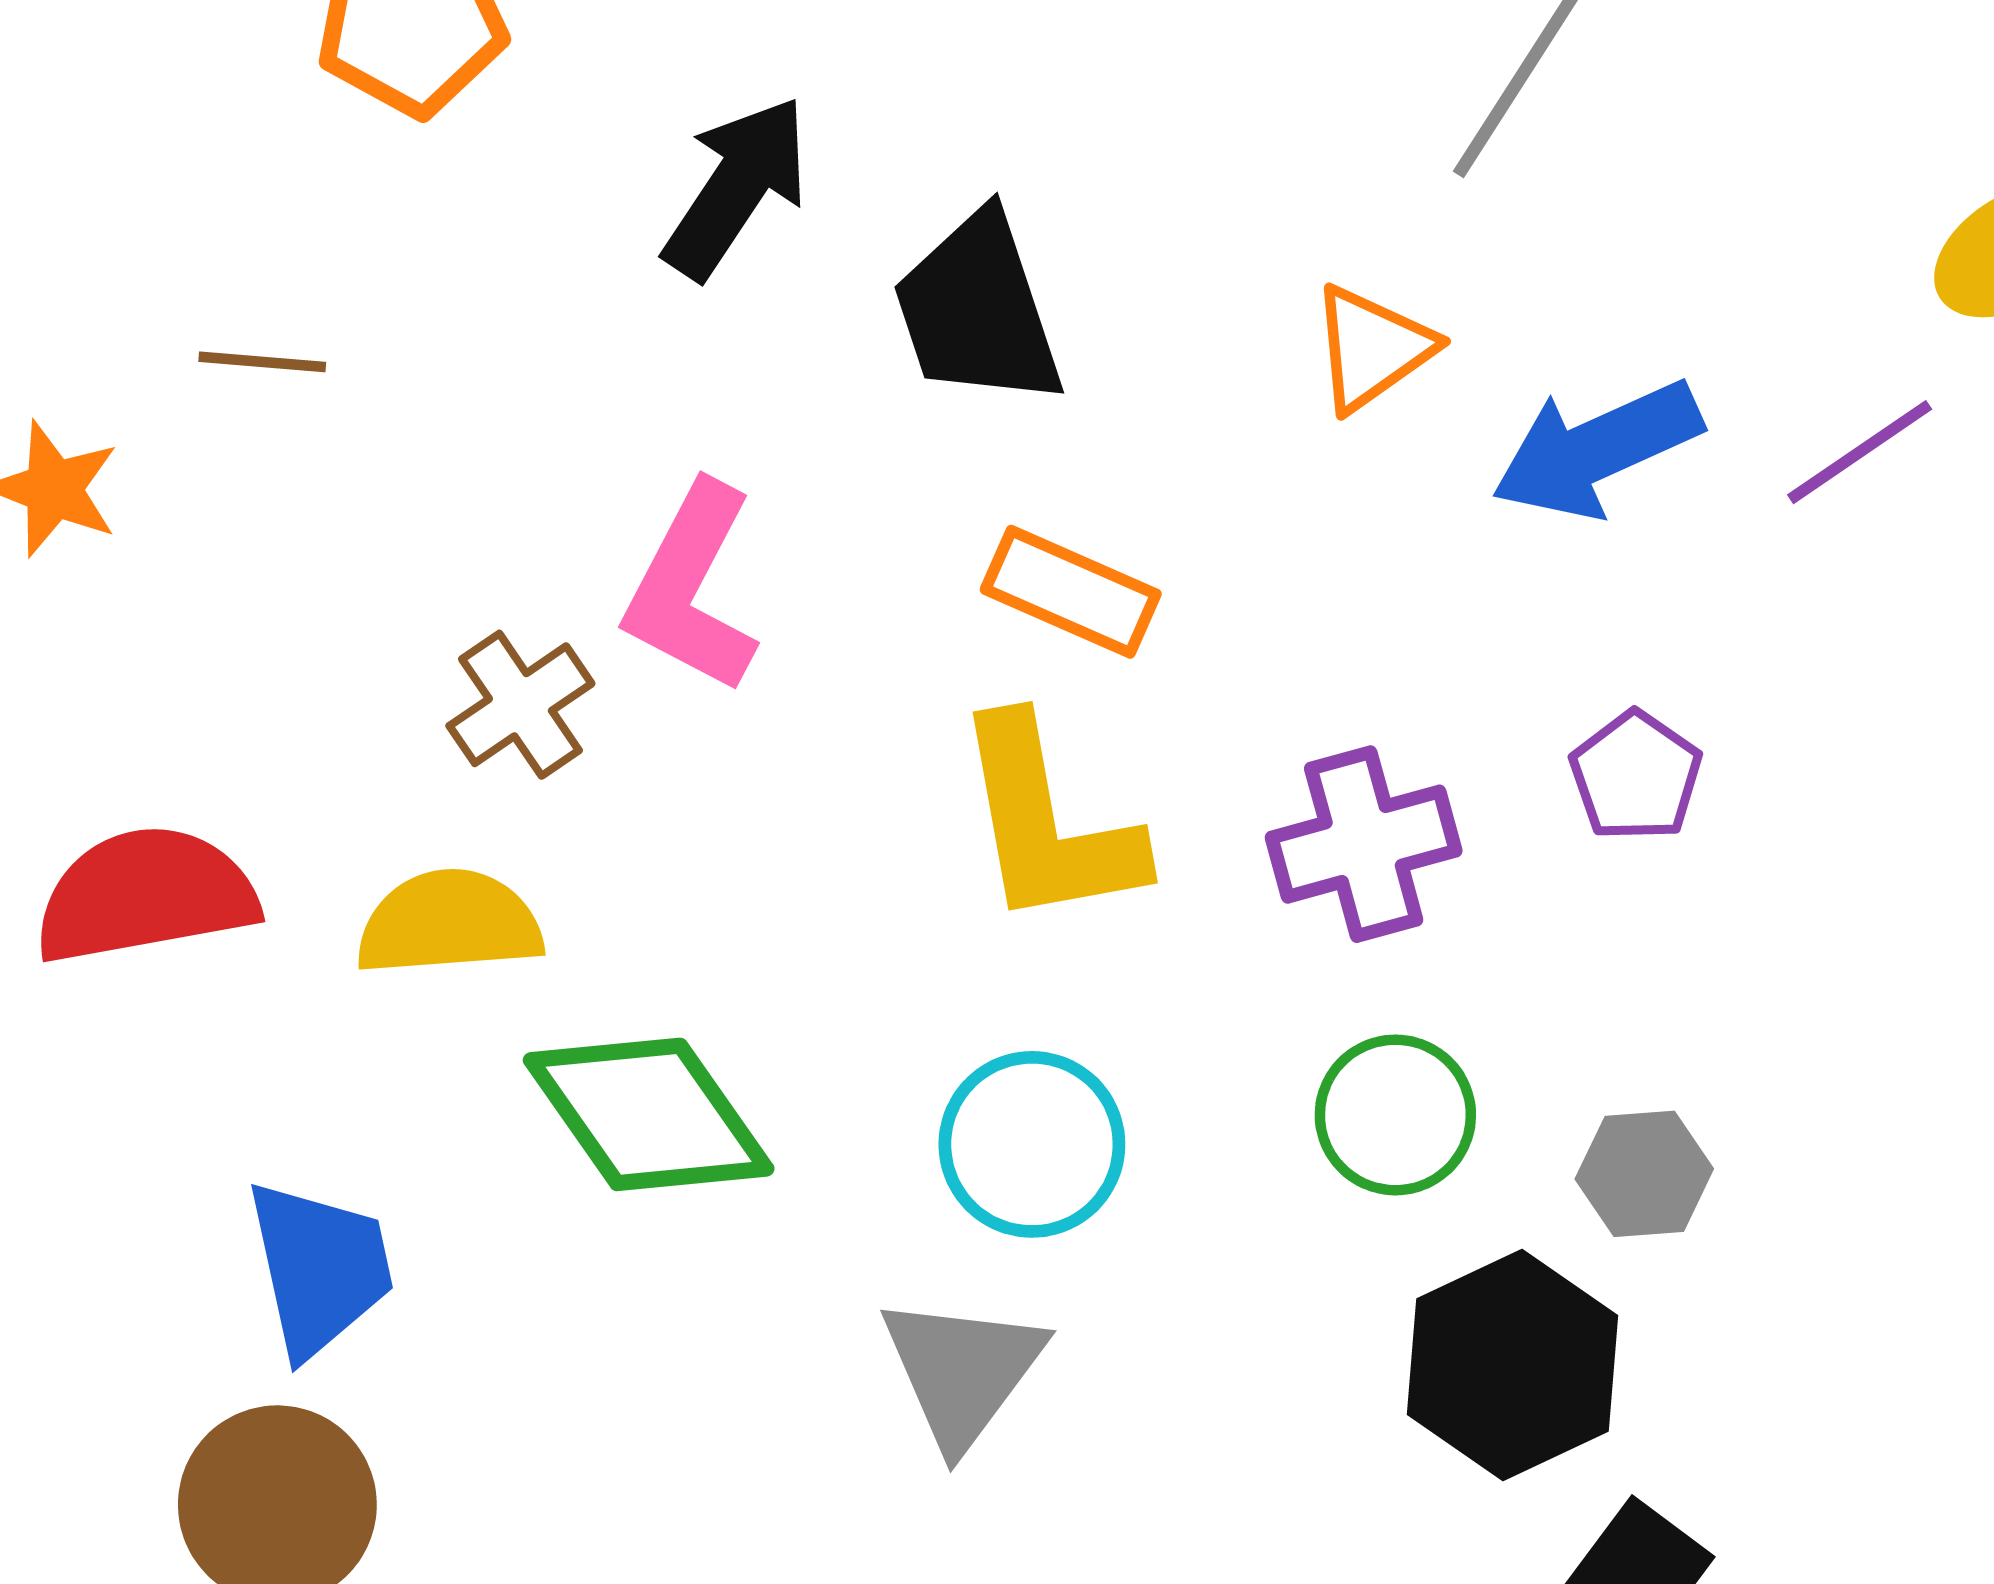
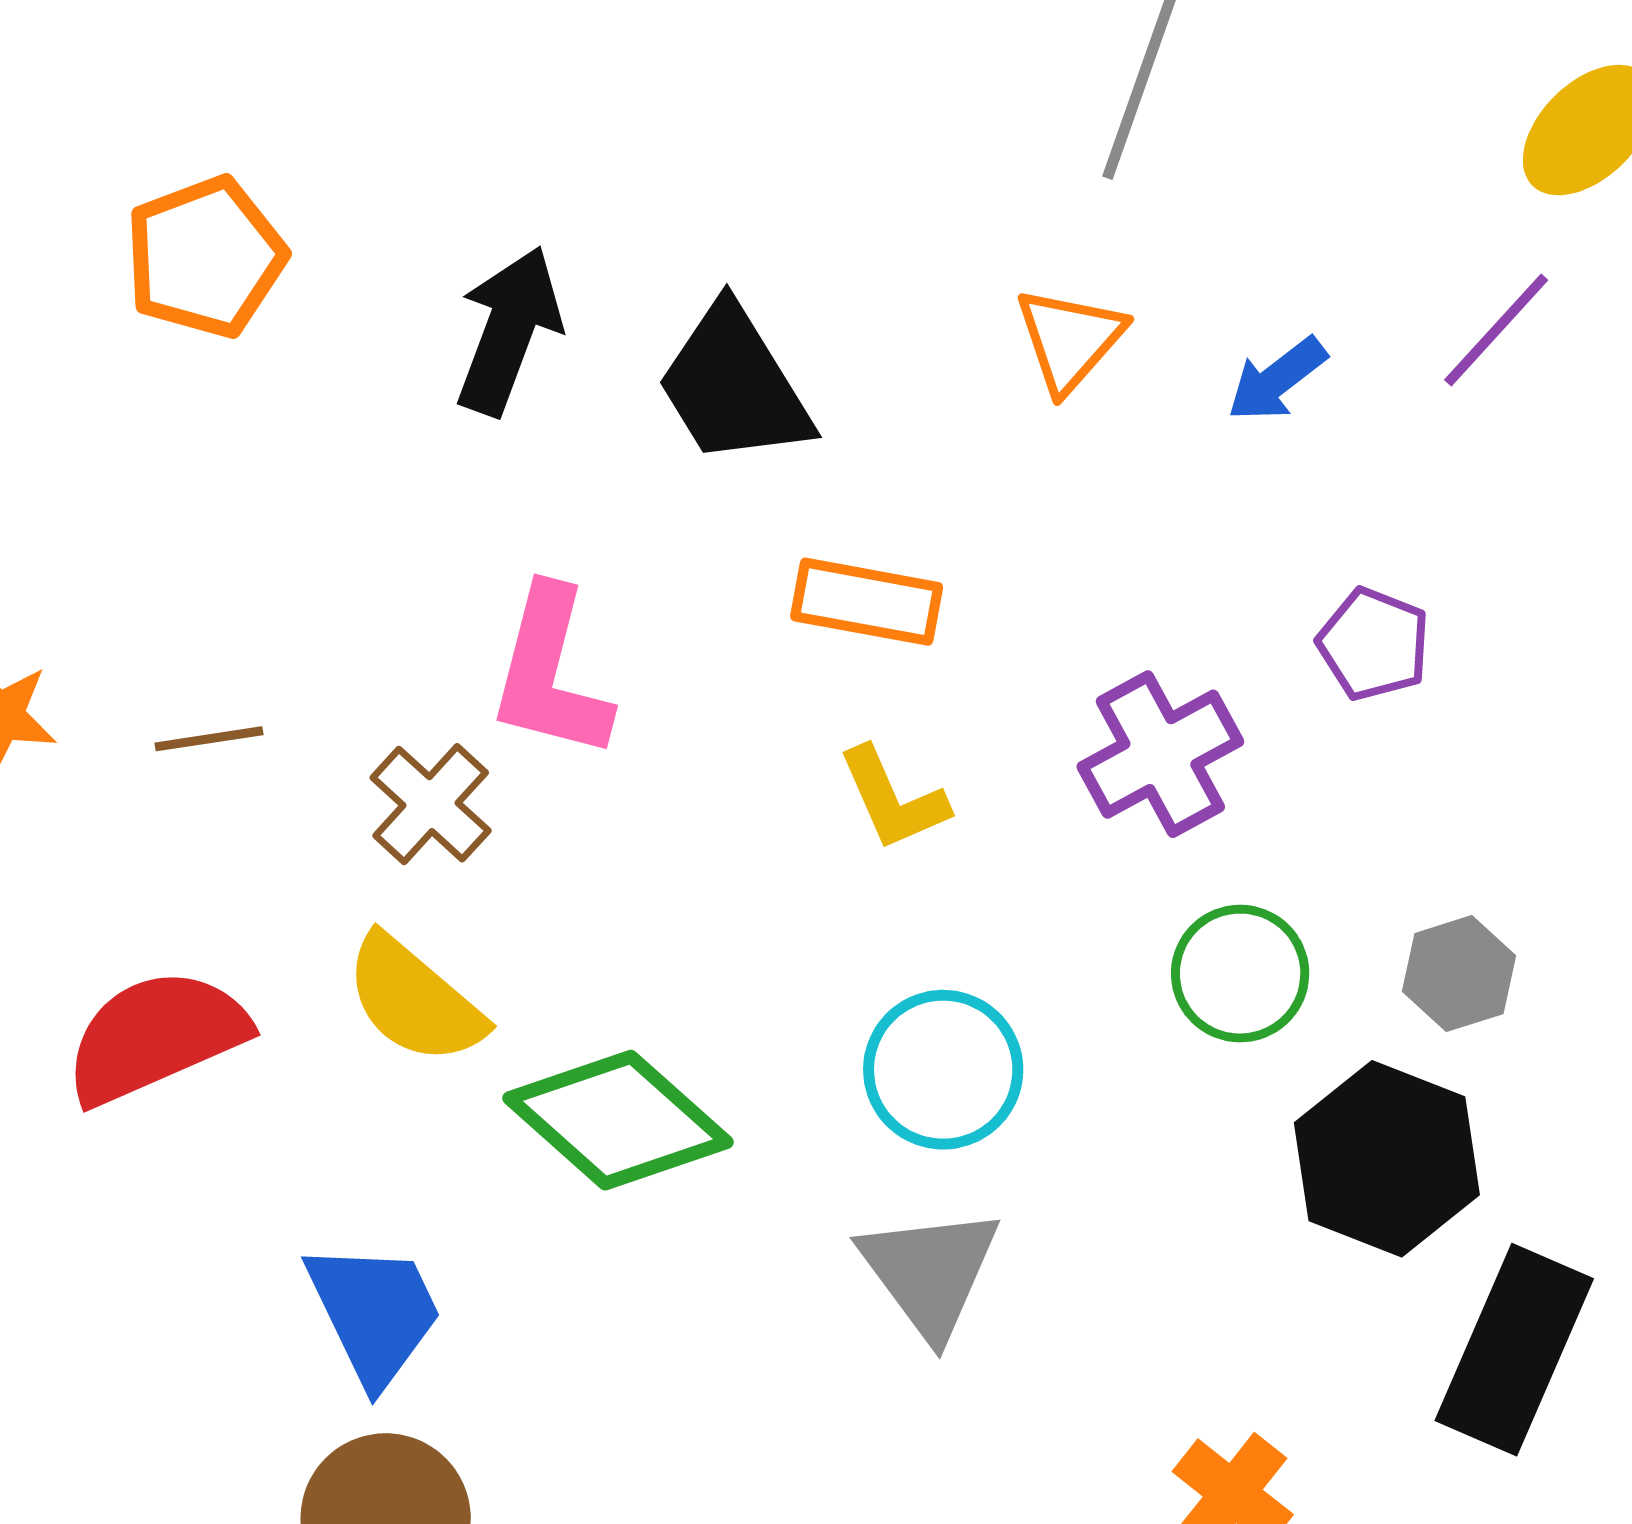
brown line: (262, 362) -> (209, 739), moved
blue arrow: (1597, 449) -> (1277, 379), size x0.6
yellow L-shape: (1048, 823) -> (893, 799), size x0.6
yellow semicircle: (449, 923) -> (414, 1000), turned -122

